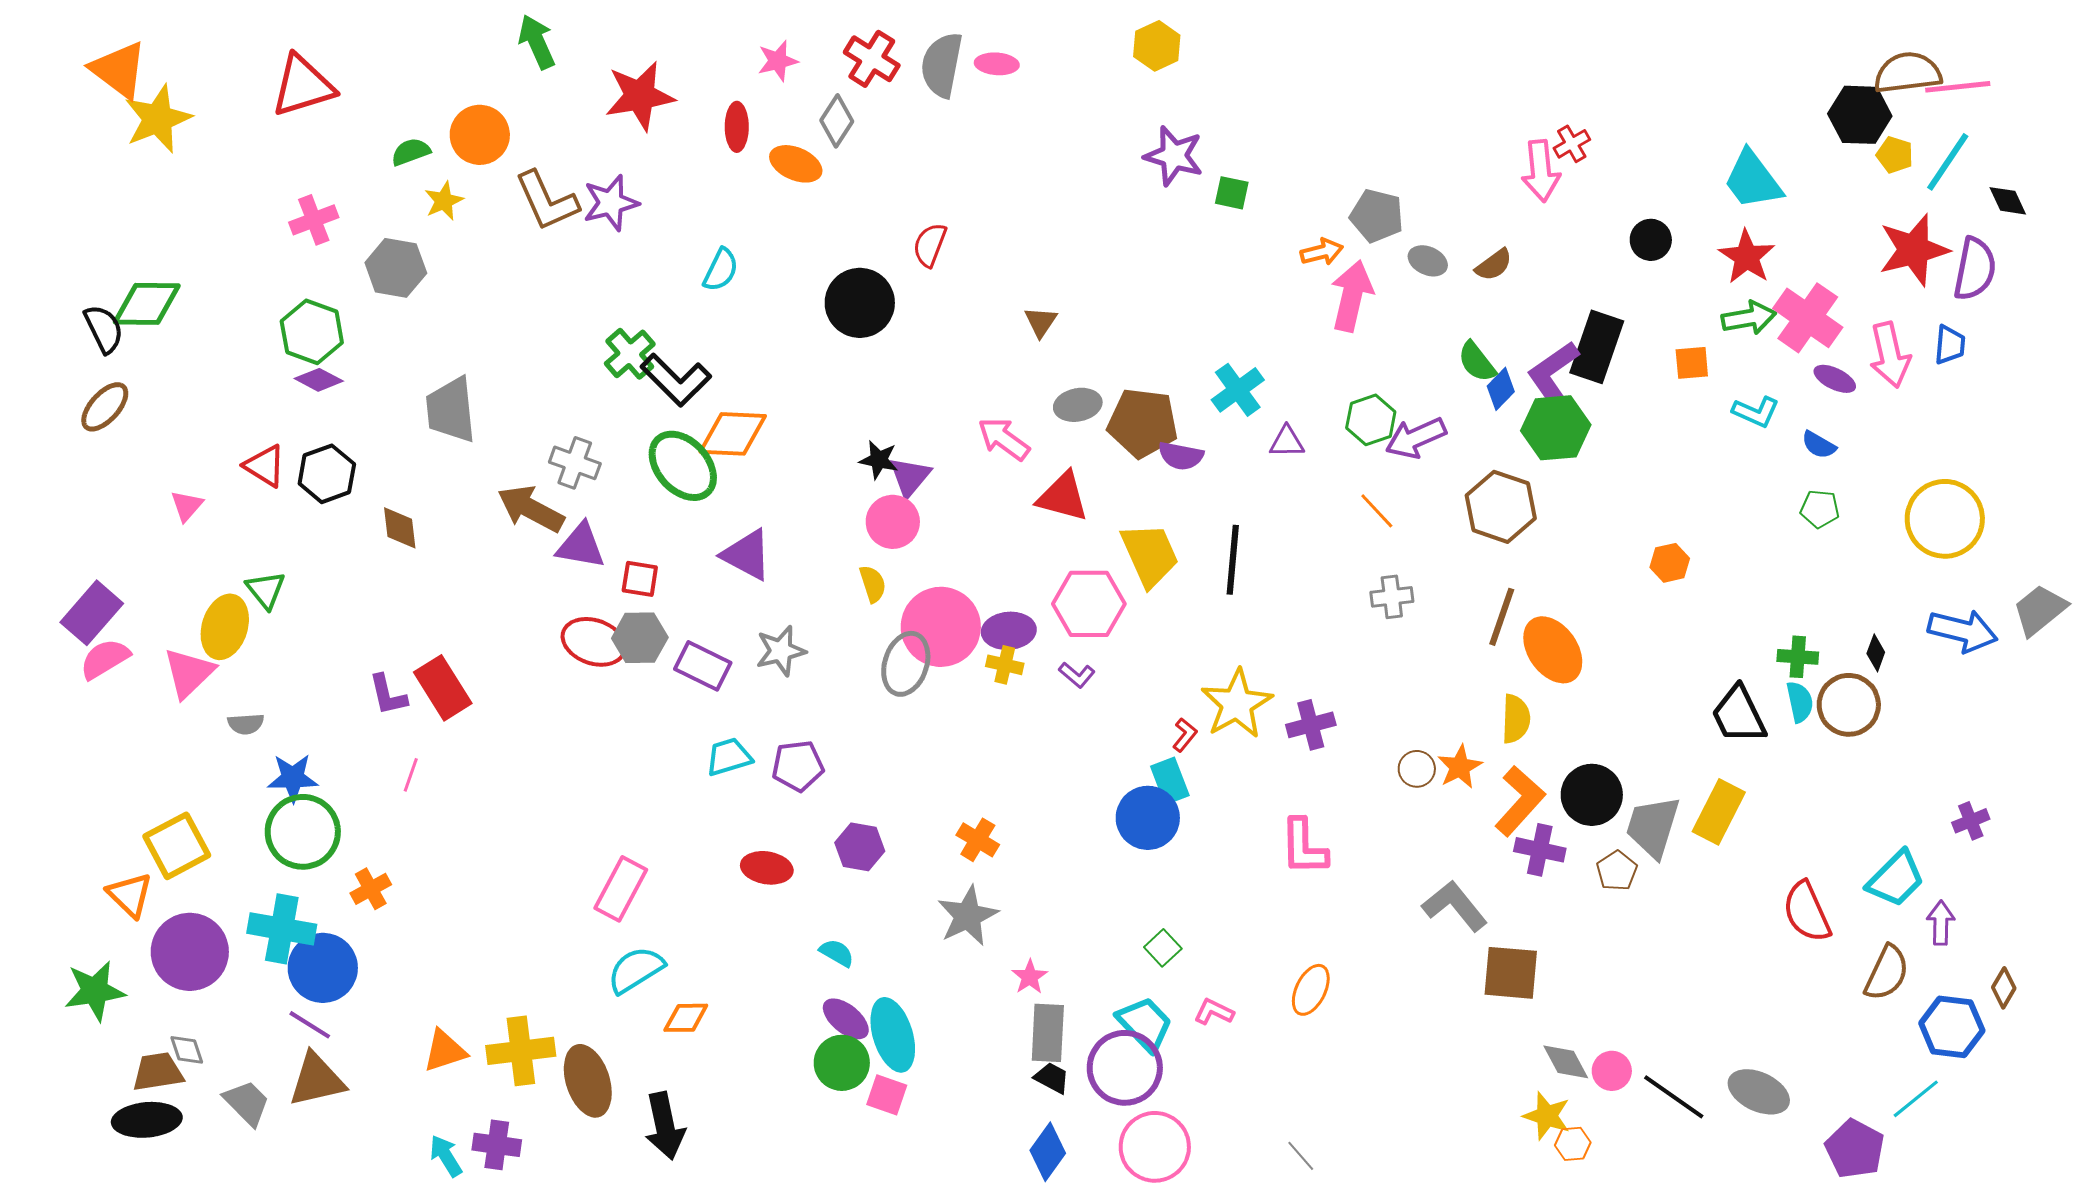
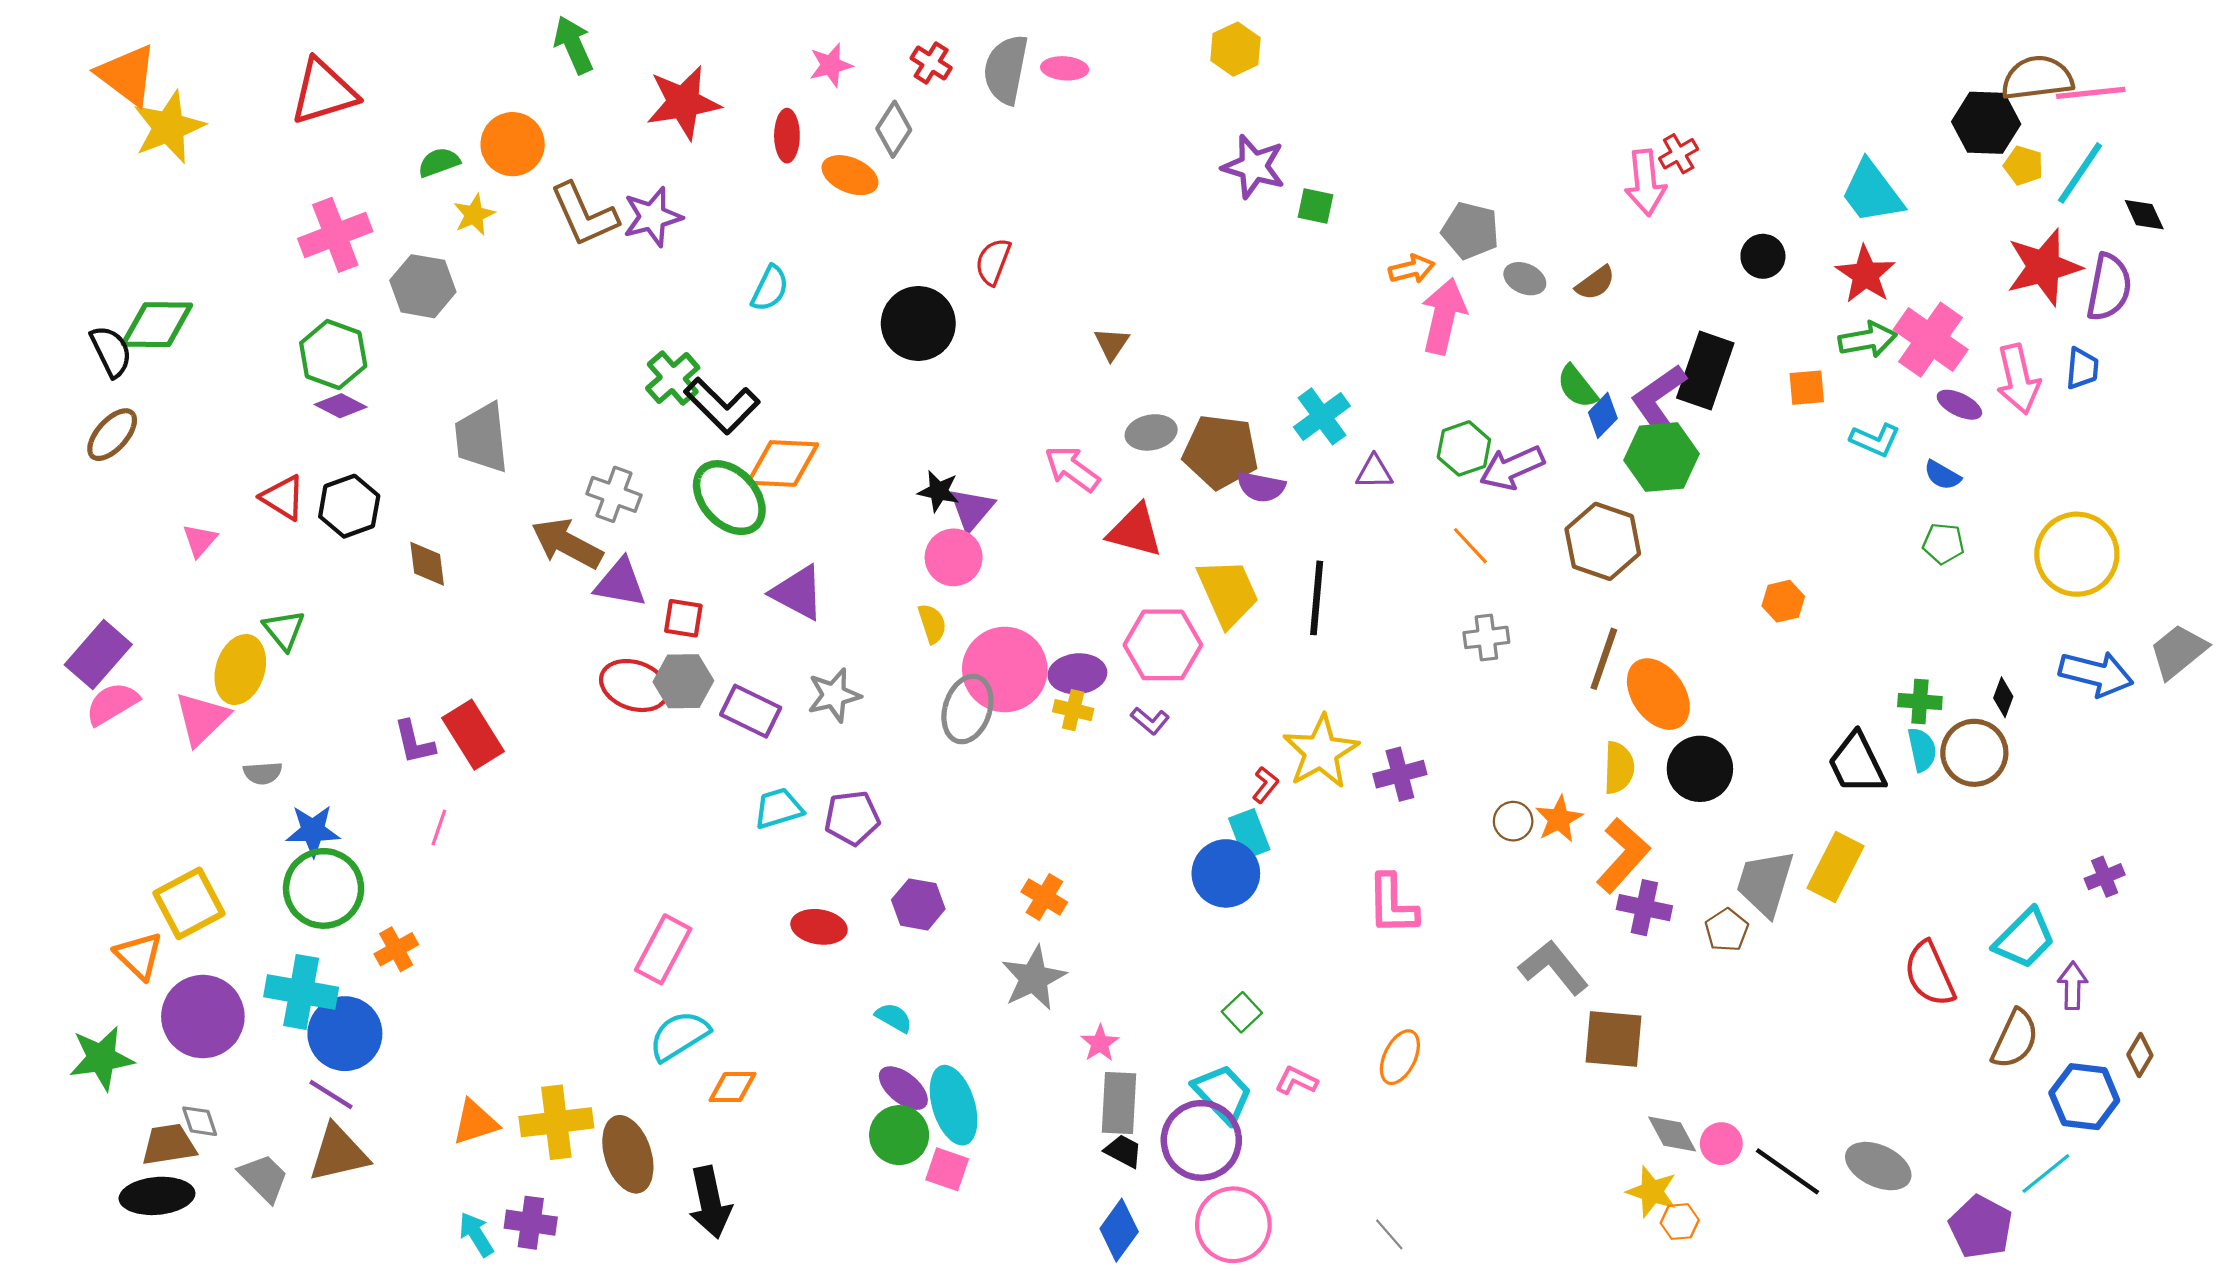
red cross: (872, 59) -> (931, 63), size x0.7
pink cross: (314, 220) -> (335, 235), size x1.4
black circle: (1592, 795) -> (1700, 769), moved

